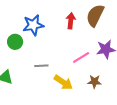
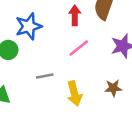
pink line: (81, 58) -> (79, 48), moved
yellow arrow: (63, 82) -> (74, 94), turned 48

